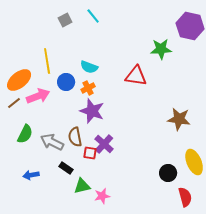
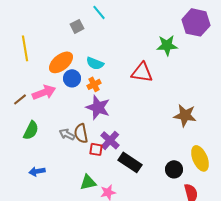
gray square: (65, 20) -> (77, 26), moved
yellow line: (47, 61) -> (25, 48), moved
orange ellipse: (19, 80) -> (61, 62), moved
gray arrow: (52, 142) -> (67, 134), moved, size x0.7
black rectangle: (66, 168) -> (130, 162), moved, size x1.6

